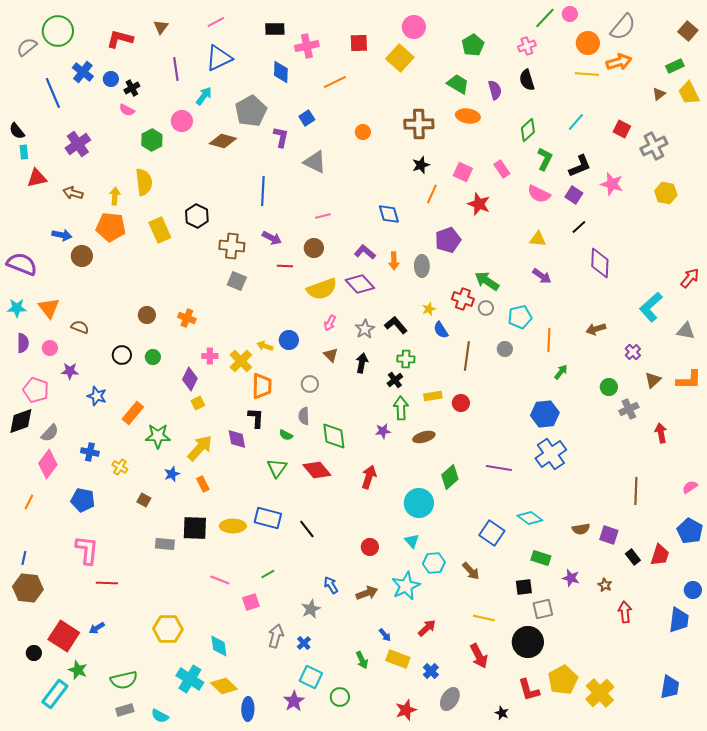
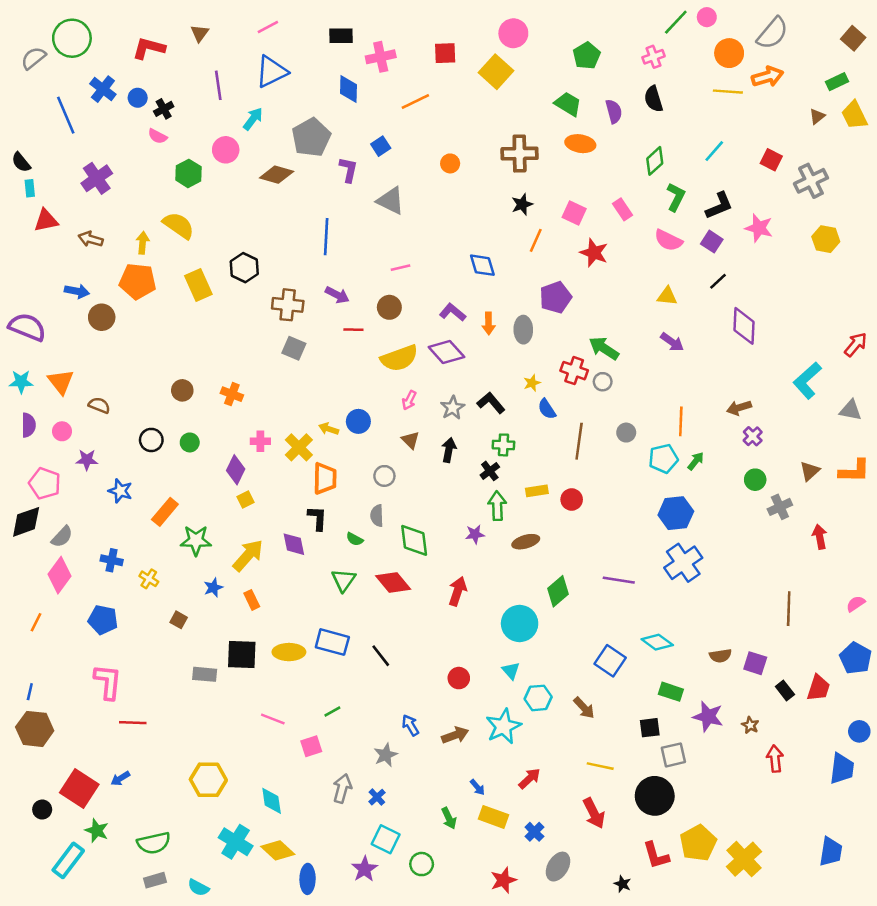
yellow semicircle: (144, 182) -> (179, 225), turned -48
cyan pentagon: (520, 317) -> (663, 459), moved
purple cross: (633, 352) -> (753, 436), moved
purple star: (571, 578) -> (708, 716), size x1.4

